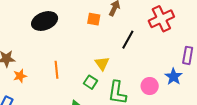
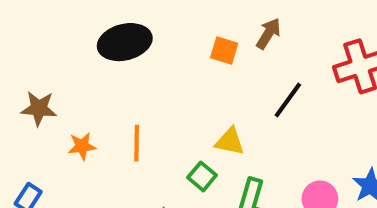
yellow triangle: (102, 63) -> (230, 142), turned -49
orange star: (20, 76) -> (82, 146), moved

